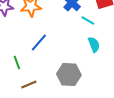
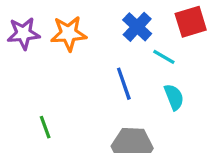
blue line: (39, 42) -> (124, 84), moved, turned -60

